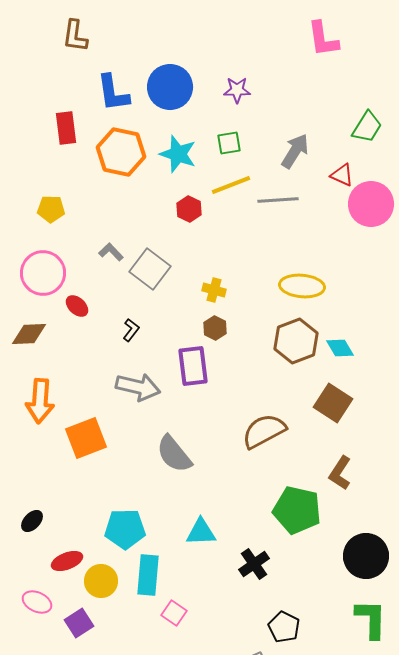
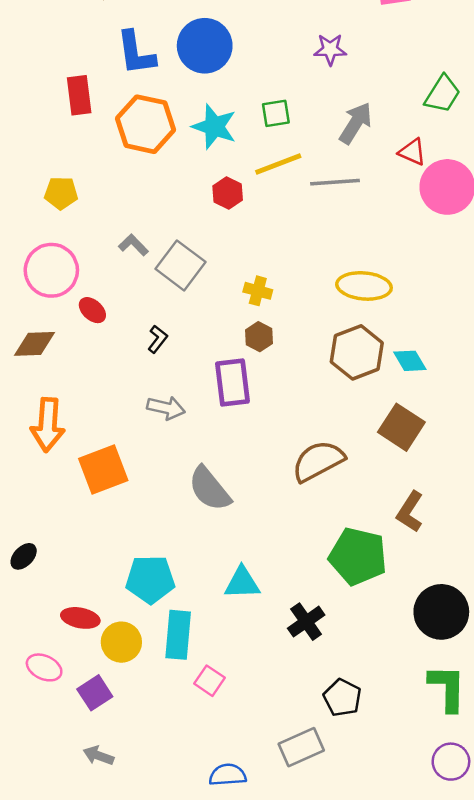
purple star: (237, 90) -> (330, 49), moved
gray arrow: (138, 387) -> (166, 408), size x0.7
black ellipse: (32, 521) -> (24, 556), moved
red ellipse: (67, 561) -> (80, 618), turned 32

